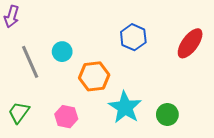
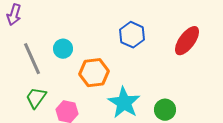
green trapezoid: (19, 112) -> (36, 98), moved

